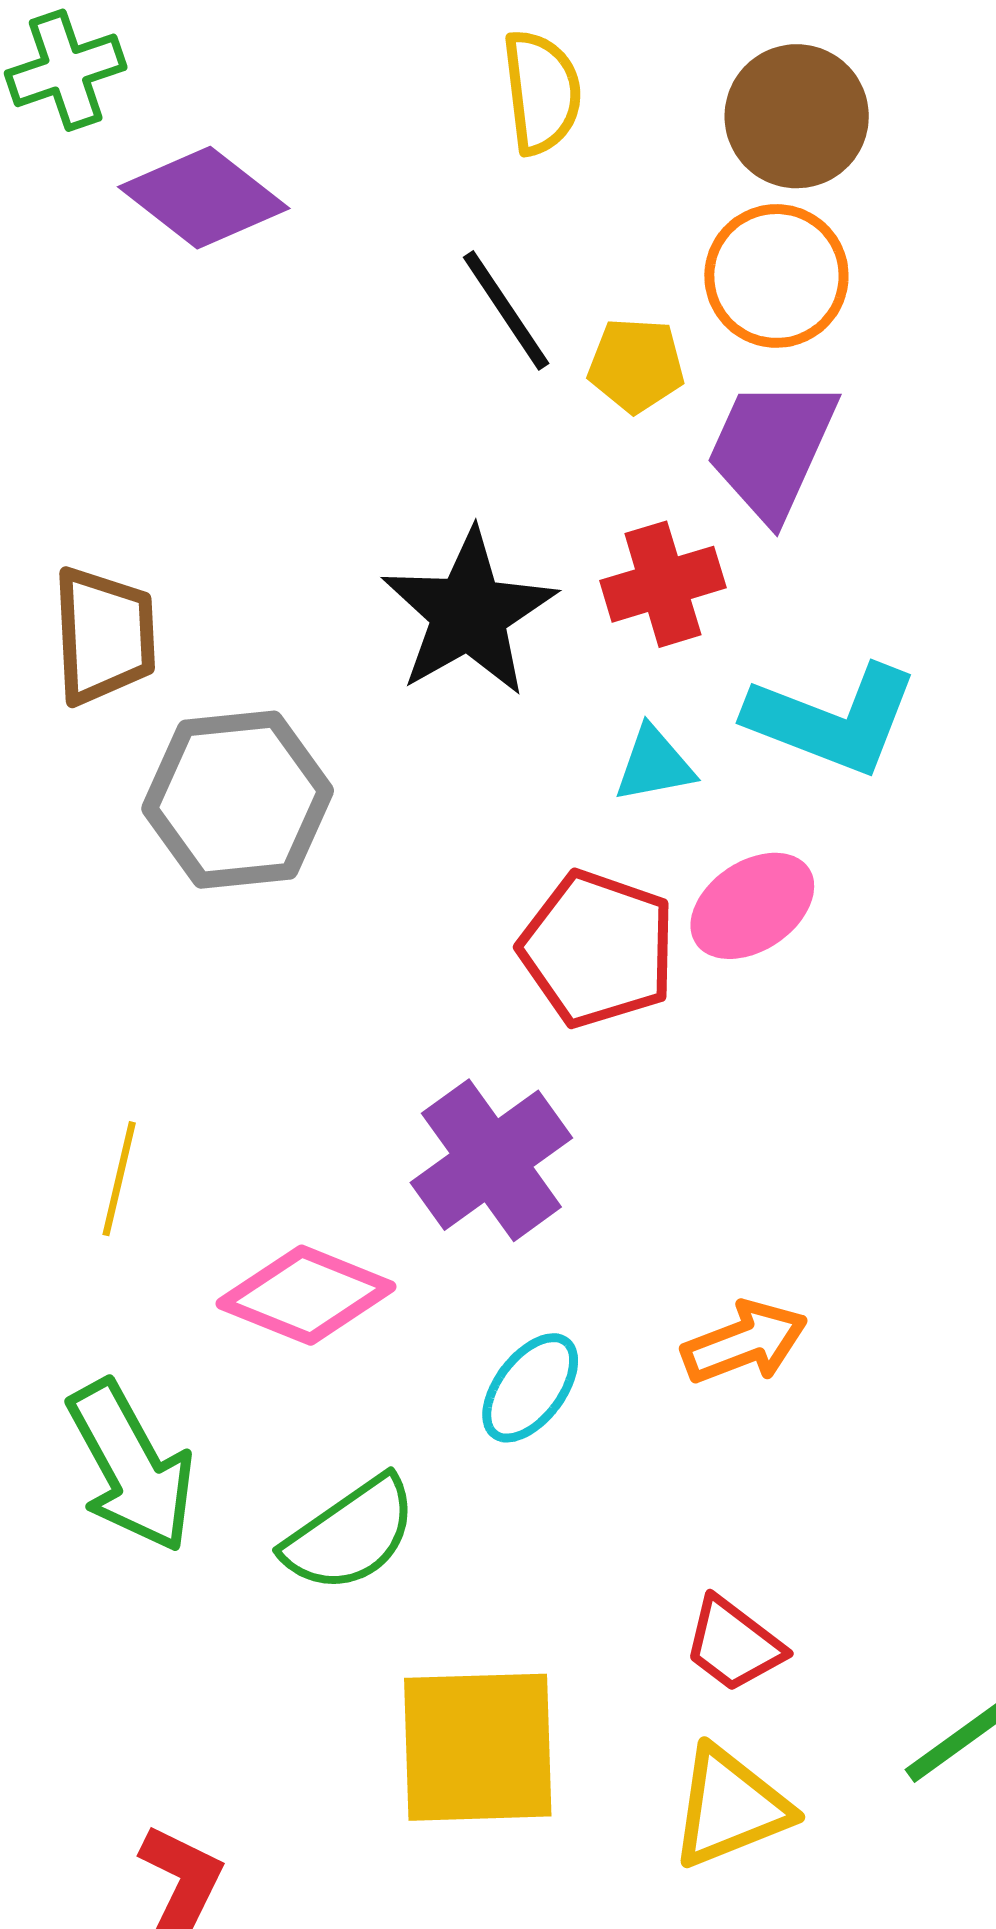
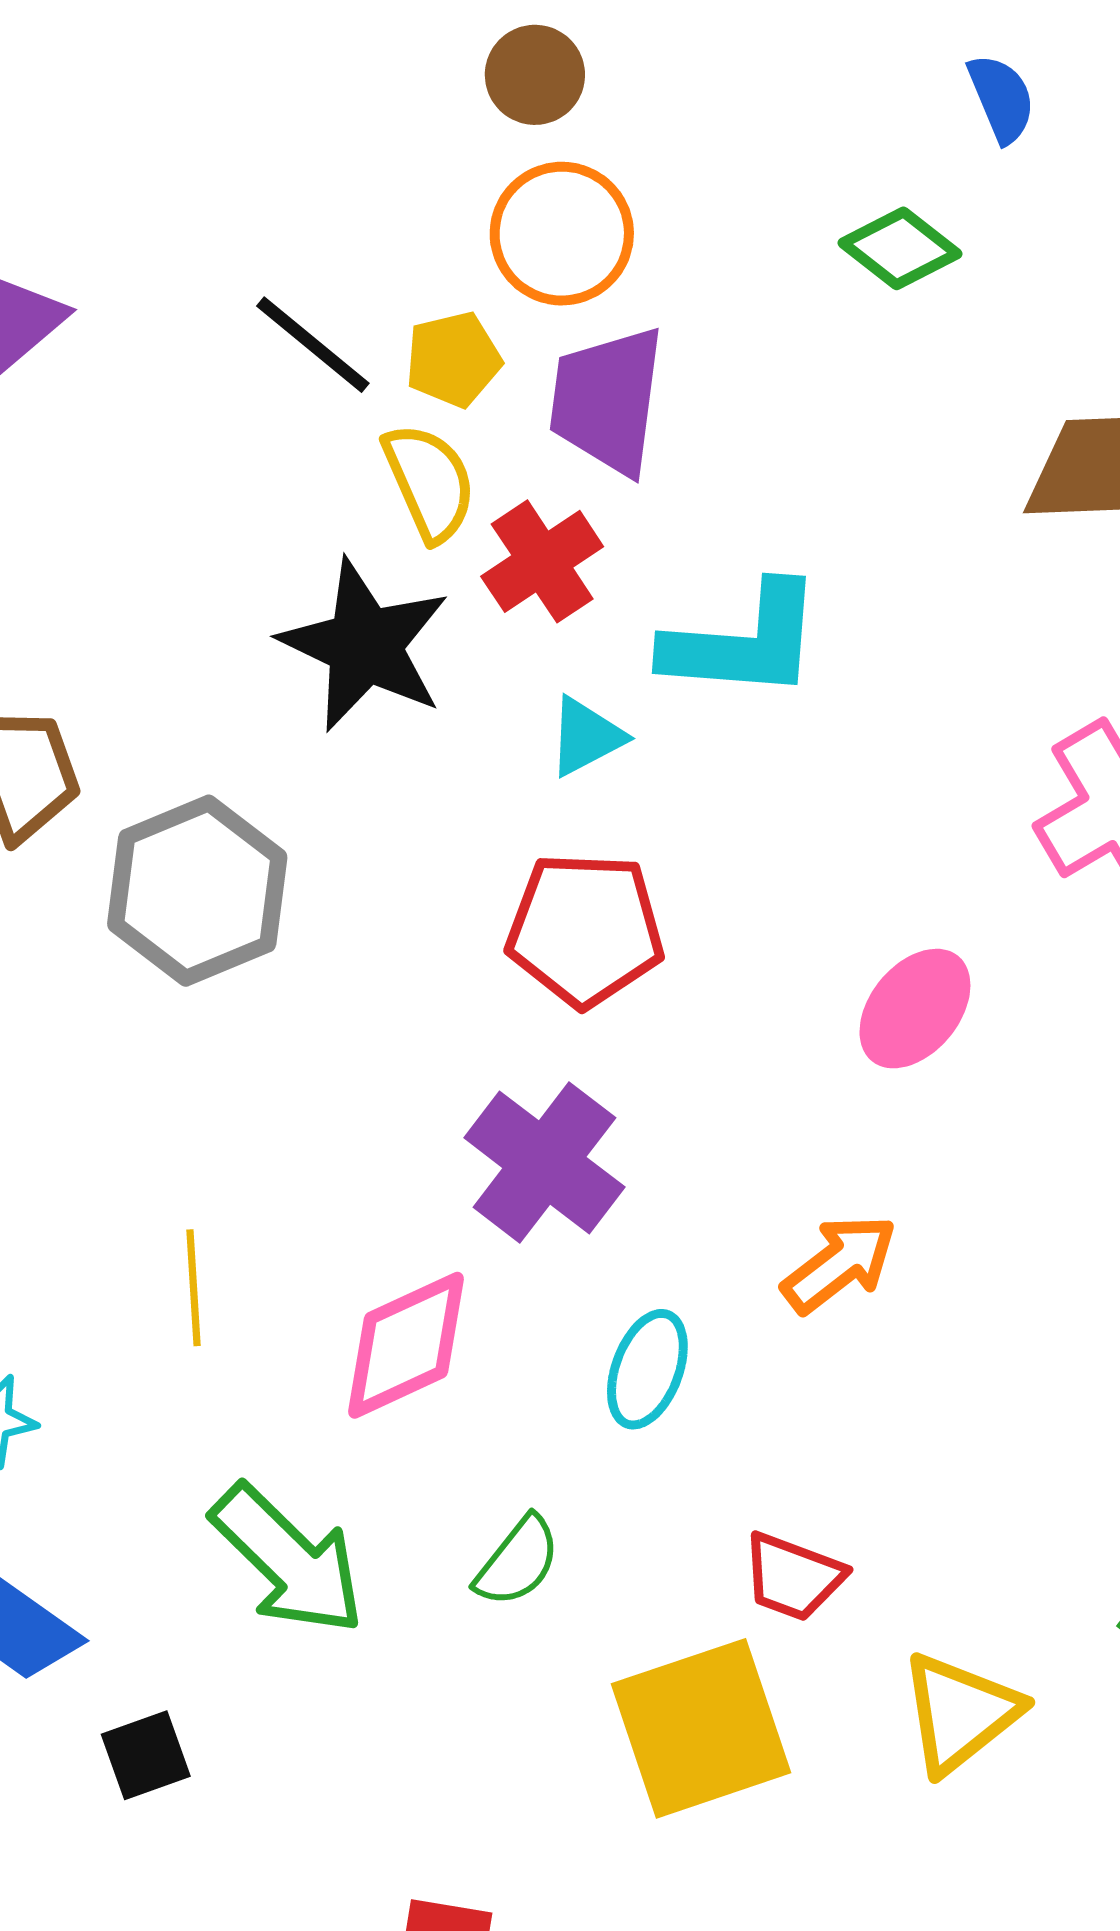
yellow semicircle: (542, 92) -> (429, 482), moved
brown circle: (797, 116) -> (535, 75), size x0.7
pink ellipse: (752, 906) -> (915, 1009), moved
pink diamond: (306, 1295) -> (406, 1345), turned -30
green semicircle: (350, 1534) -> (518, 1562), size x0.7
red trapezoid: (734, 1644) -> (793, 1577), moved

